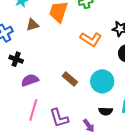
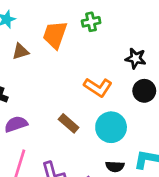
orange L-shape: (91, 39) -> (98, 87), moved

